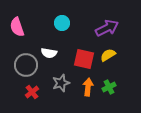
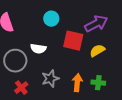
red square: (84, 59) -> (73, 41), moved
green cross: (109, 87) -> (98, 83), turned 32

